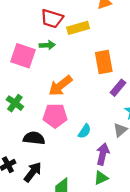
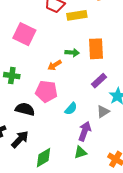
green arrow: (47, 45) -> (72, 53), moved
orange arrow: (60, 86) -> (54, 65), size x0.6
purple rectangle: (118, 88) -> (99, 81), moved
green cross: (15, 103) -> (12, 76), turned -35

